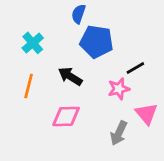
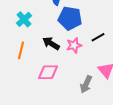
pink star: (119, 89) -> (74, 45), moved

